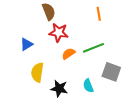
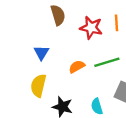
red star: (59, 33) -> (91, 28), moved
blue triangle: (27, 44) -> (41, 53), moved, turned -32

